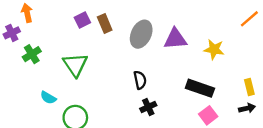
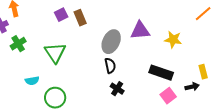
gray ellipse: (141, 34) -> (111, 42), moved
cyan semicircle: (48, 98) -> (32, 81), turned -40
black cross: (148, 107) -> (117, 89), turned -32
black arrow: (247, 108) -> (192, 87), moved

